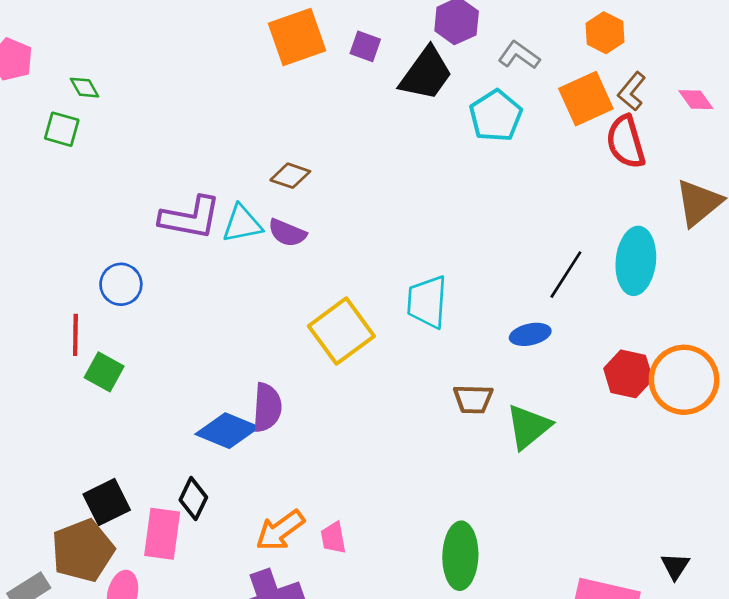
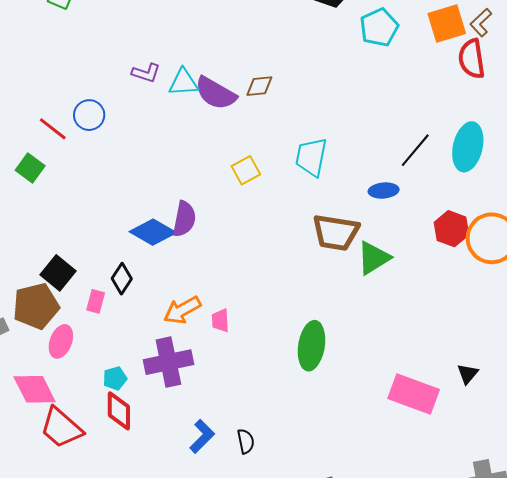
brown diamond: (290, 176) -> (259, 86), moved, turned -32
purple L-shape: (190, 218) -> (146, 73), size x0.6
purple semicircle: (287, 233) -> (216, 93), size x1.5
yellow square: (341, 331) -> (246, 170), size x0.6
red line: (75, 335) -> (53, 129), moved, turned -60
green square: (104, 372) -> (30, 168), moved
brown trapezoid: (473, 399) -> (336, 232), size x1.6
black square: (107, 502) -> (58, 273), turned -32
pink rectangle: (162, 534) -> (96, 301), size x0.6

